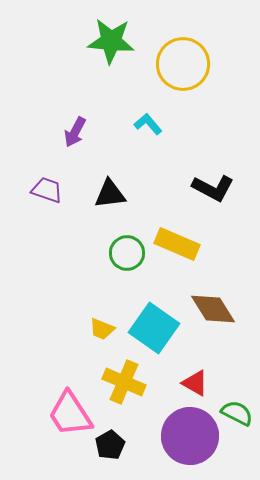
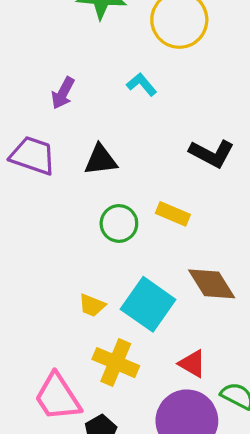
purple trapezoid: (47, 190) -> (33, 156), size x1.4
yellow rectangle: (177, 244) -> (173, 214), size x0.7

